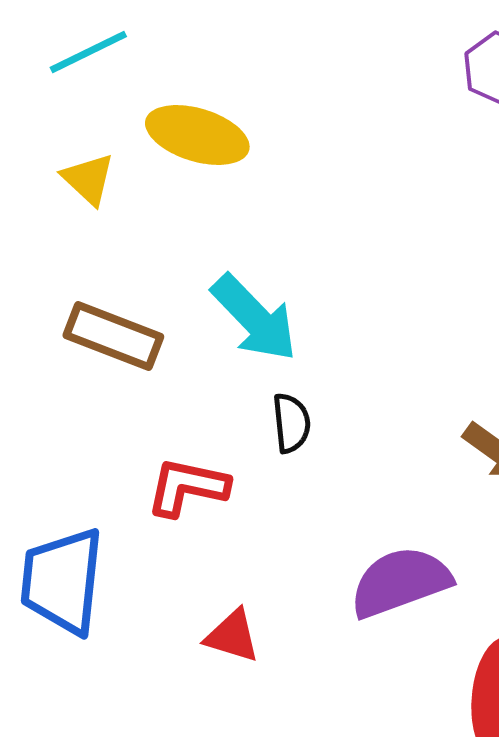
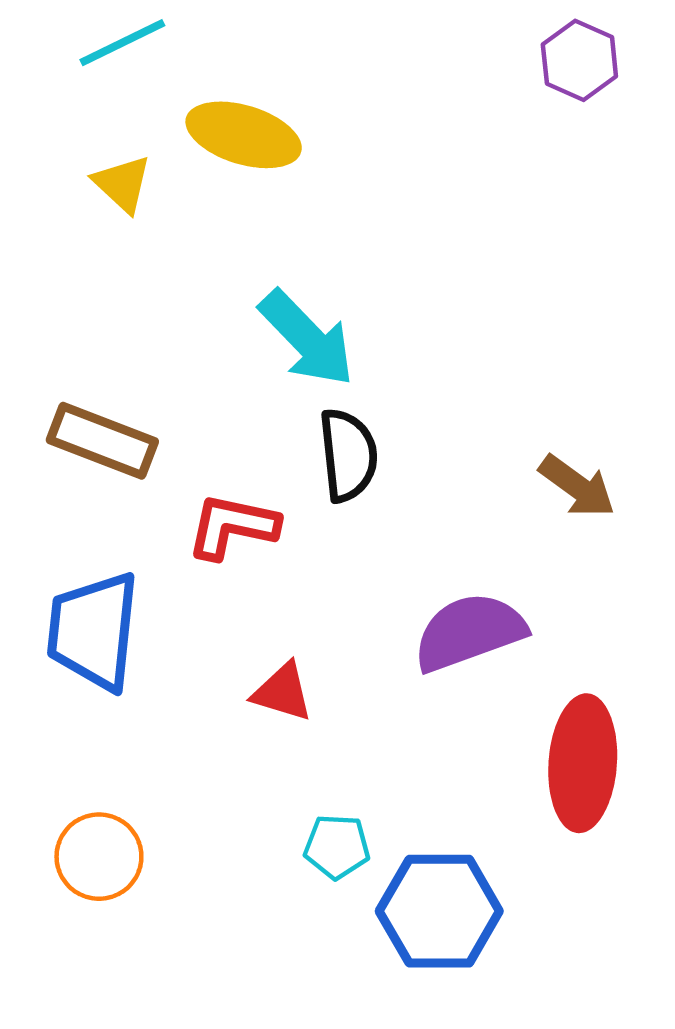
brown rectangle: (113, 336) -> (102, 441), moved
black semicircle: (291, 423) -> (348, 455), size x1.4

